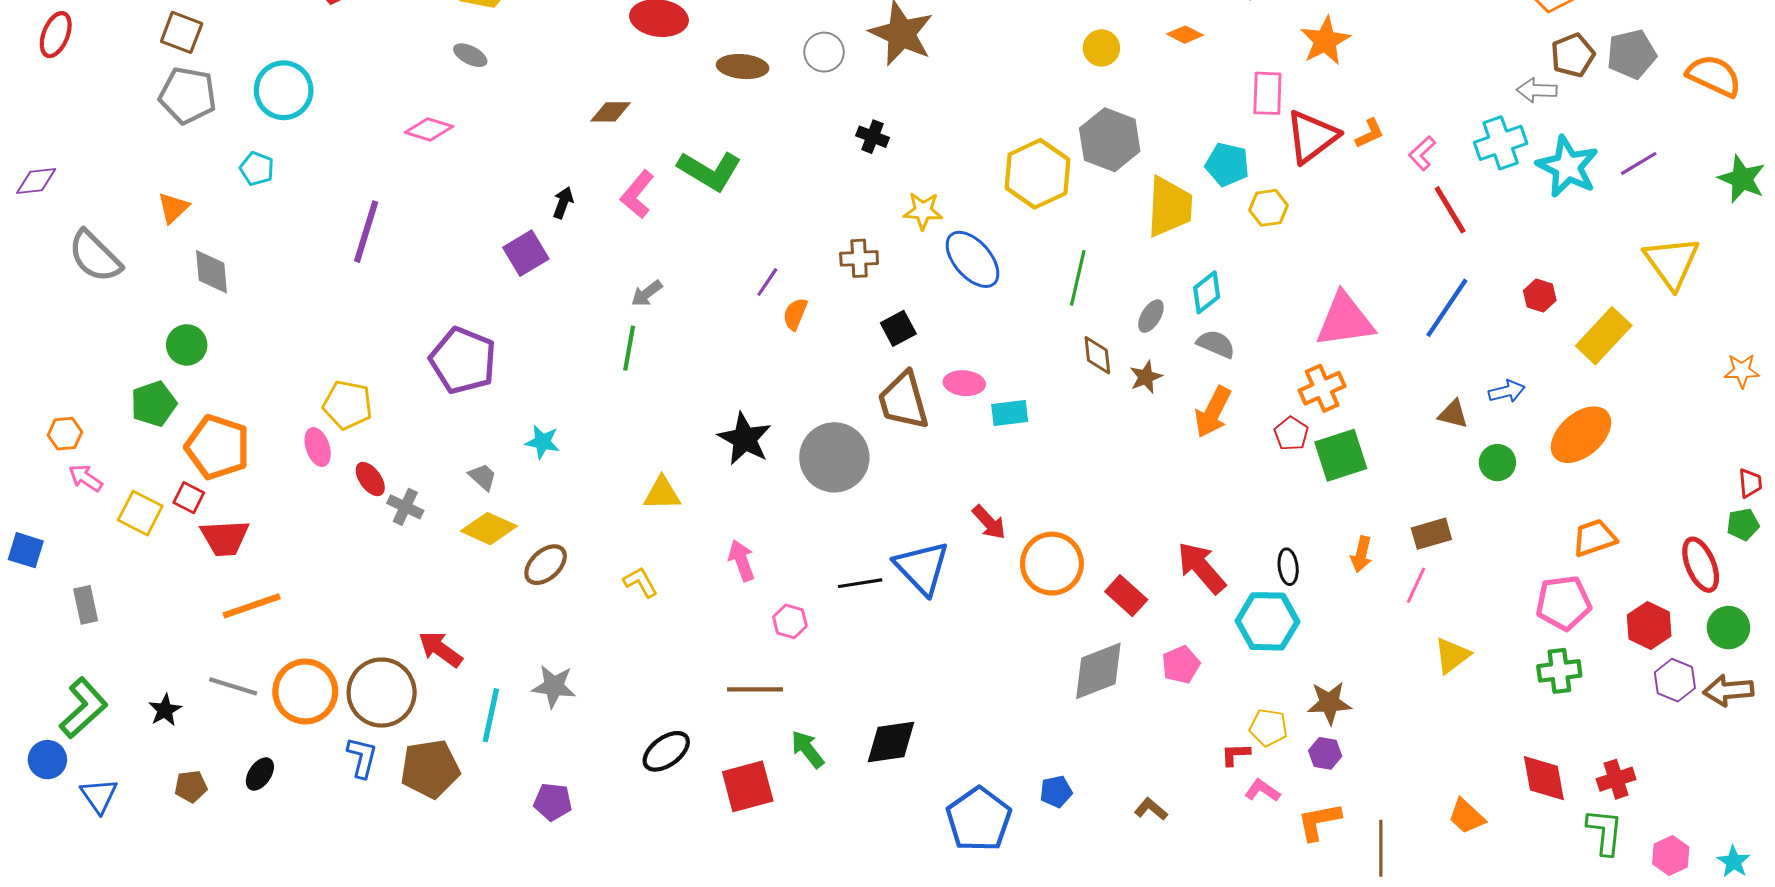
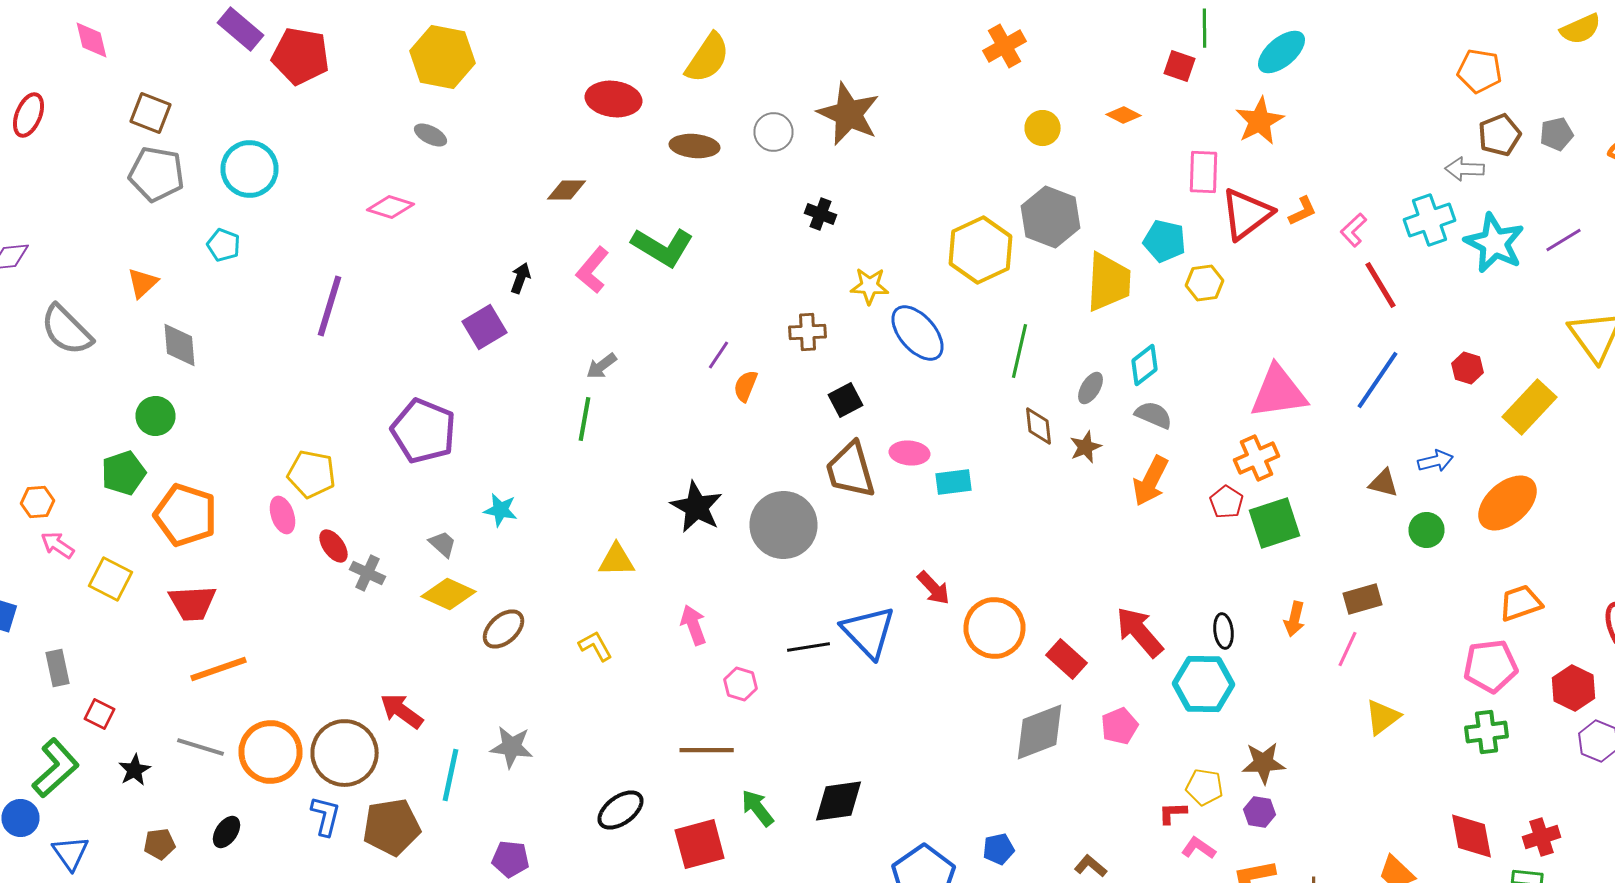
gray pentagon: (1632, 54) -> (1556, 134), size x0.7
red square: (189, 498) -> (100, 714), moved

